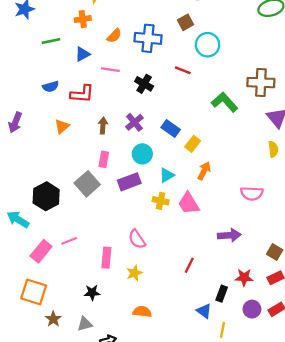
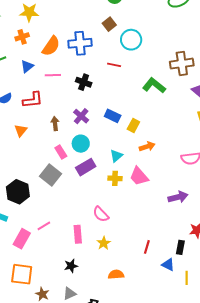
orange semicircle: (114, 36) -> (51, 46), size x1.5
cyan circle: (142, 154) -> (81, 144), moved
pink rectangle: (104, 159) -> (61, 152), turned -32
orange arrow: (204, 171) -> (147, 147), turned 56
red line: (189, 265) -> (147, 247), moved

